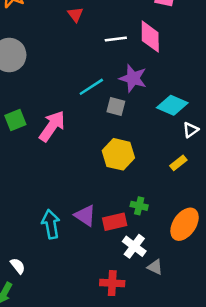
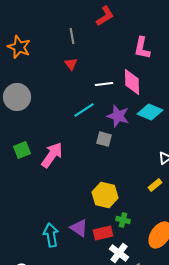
cyan line: (91, 87) -> (84, 110), moved
cyan diamond: (172, 105) -> (150, 112), moved
yellow hexagon: (118, 154) -> (105, 195), moved

